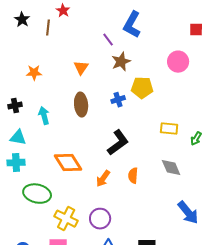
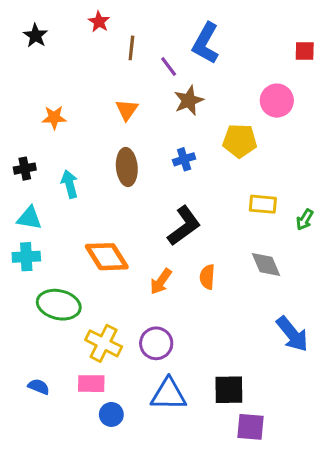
brown line: (48, 28) -> (131, 48), moved
yellow pentagon: (142, 88) -> (240, 141), moved

